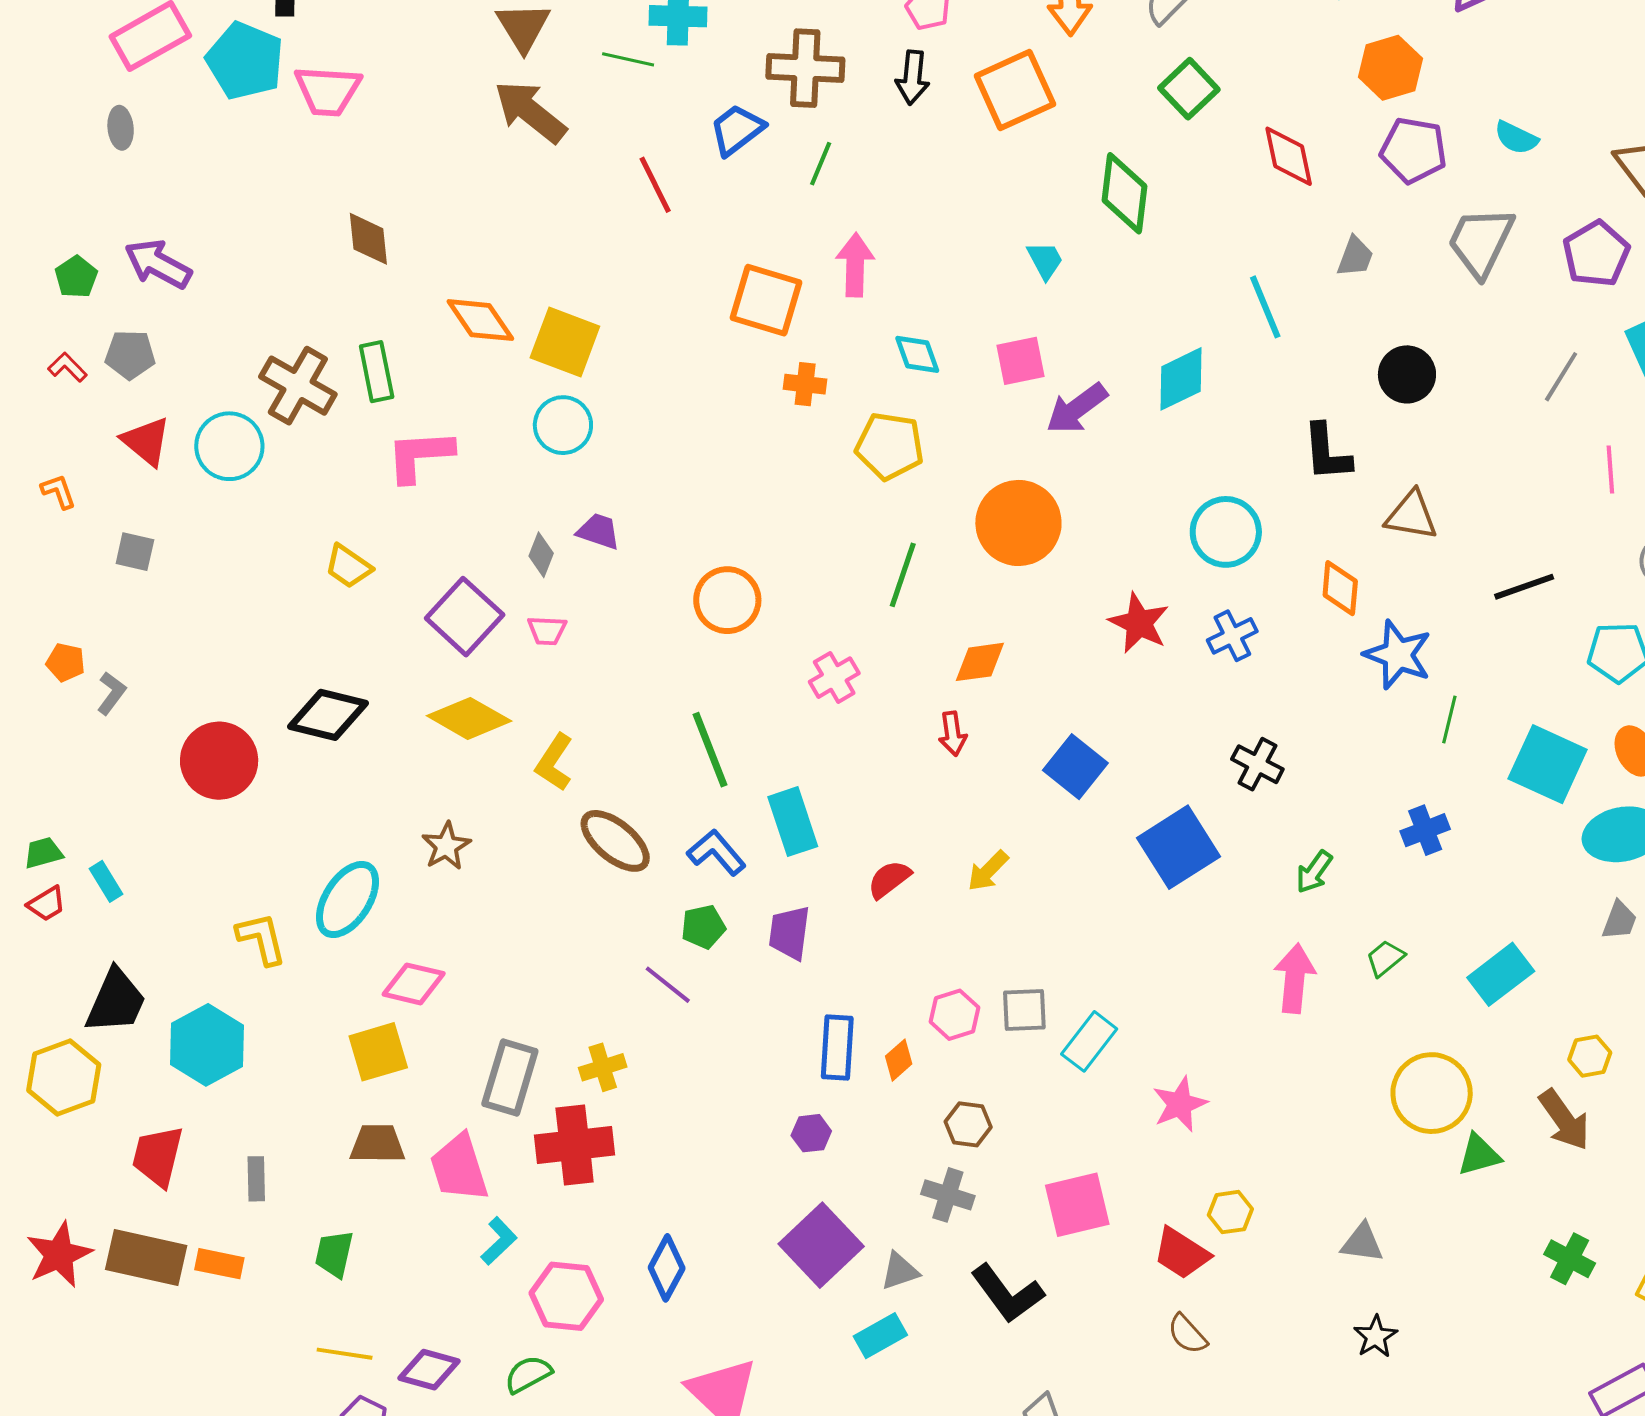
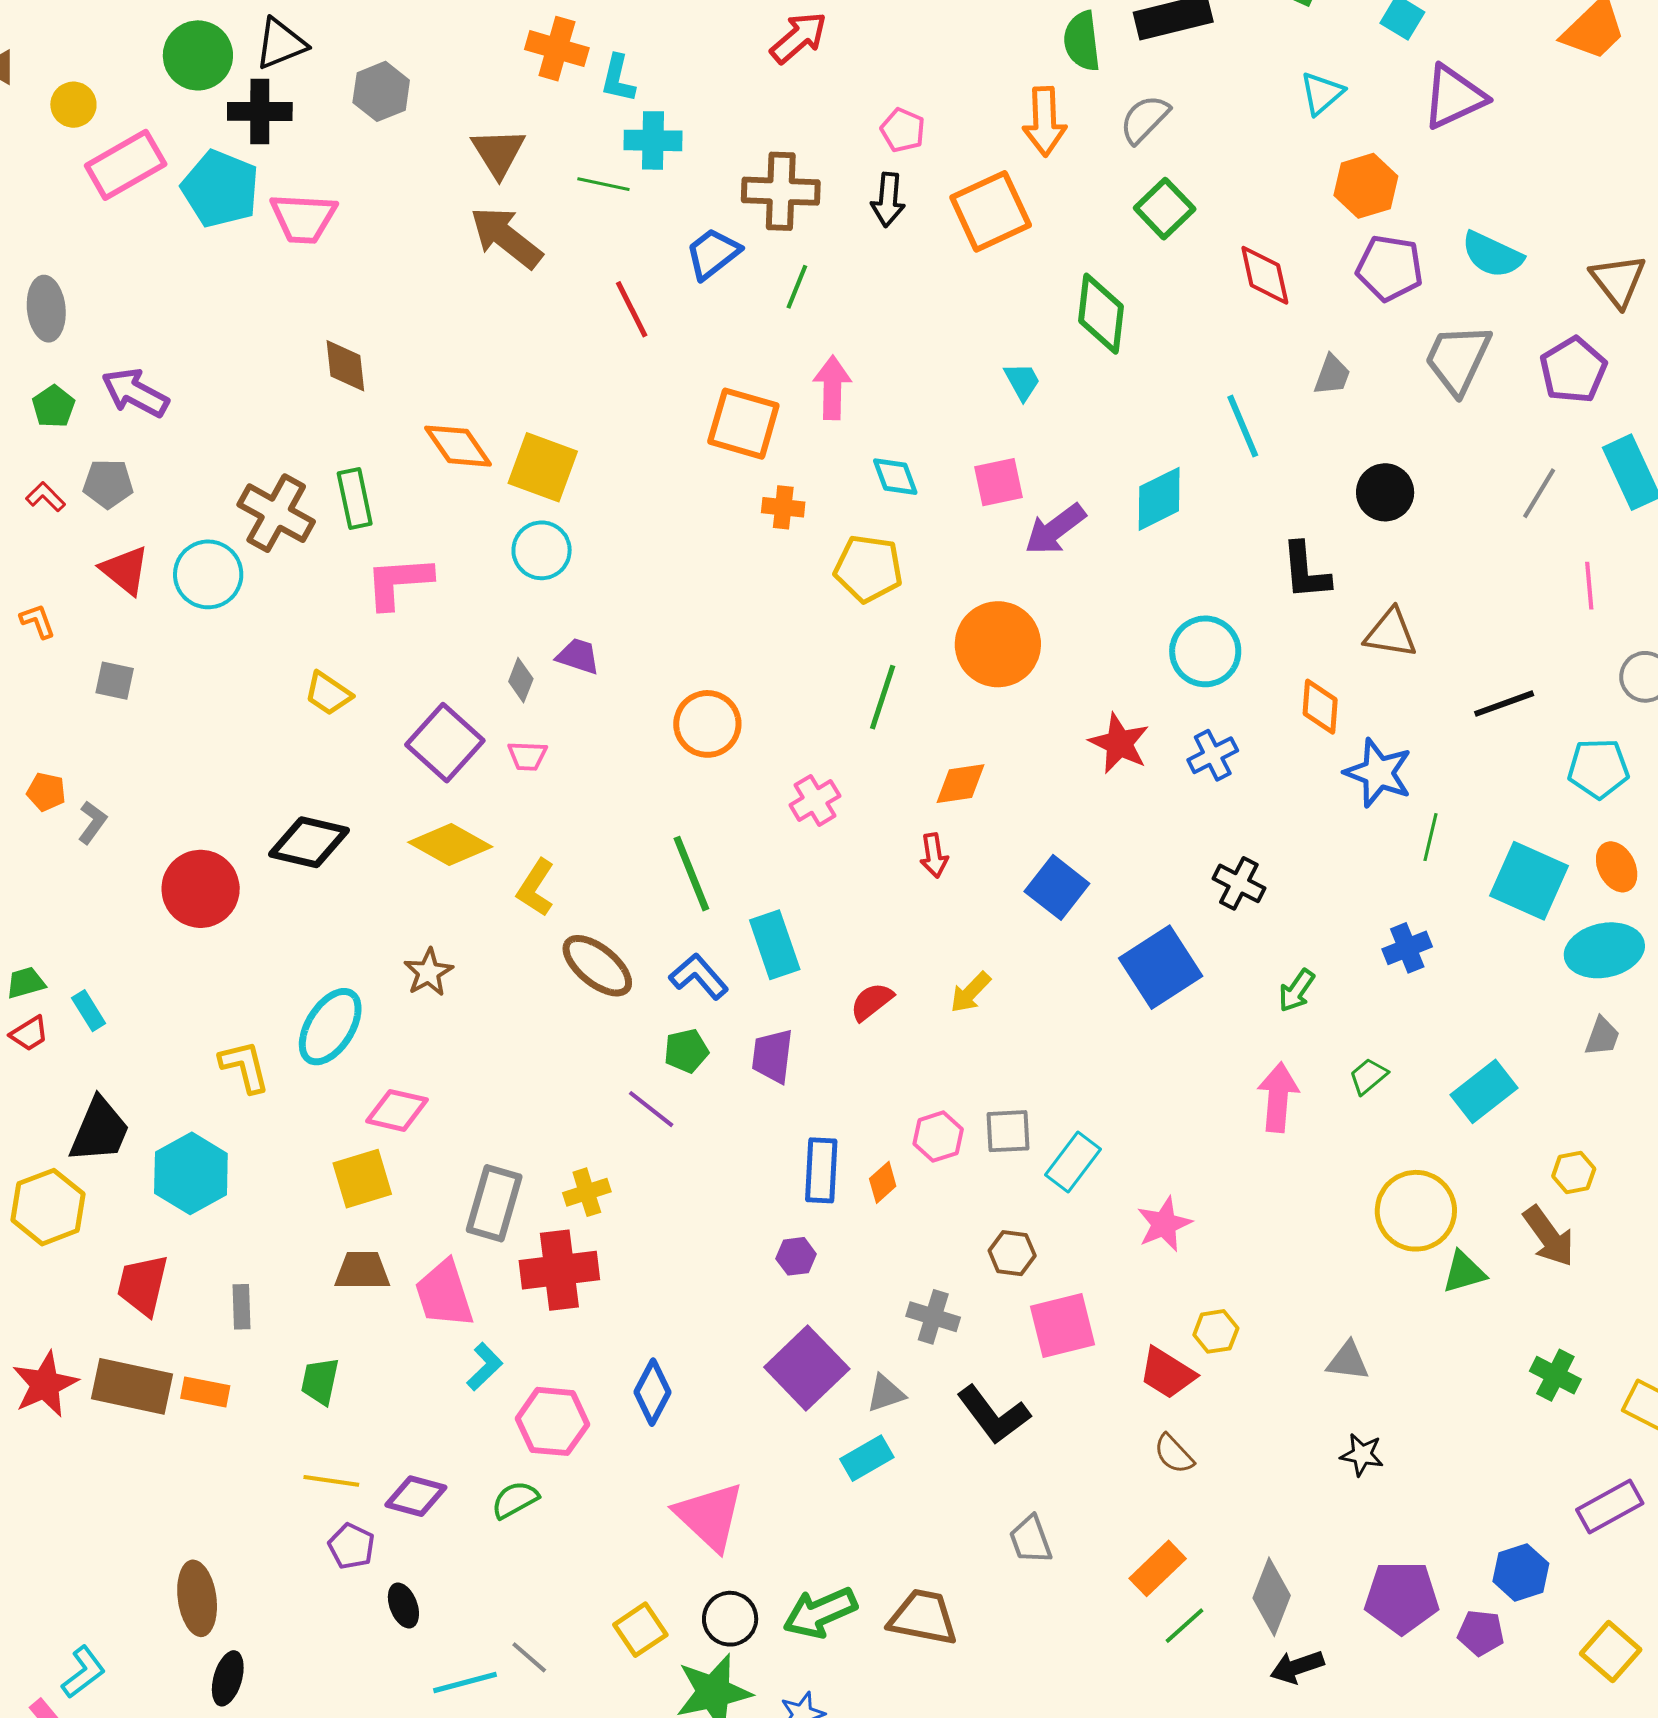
gray ellipse: (121, 128) -> (46, 309), moved, size x1.5
cyan semicircle: (1516, 138) -> (1492, 255), size x1.4
brown hexagon: (968, 1124) -> (1012, 1253), moved
black star: (1375, 1337) -> (1362, 1455), turned -30

